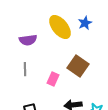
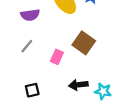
gray line: (25, 69) -> (27, 46), turned 40

